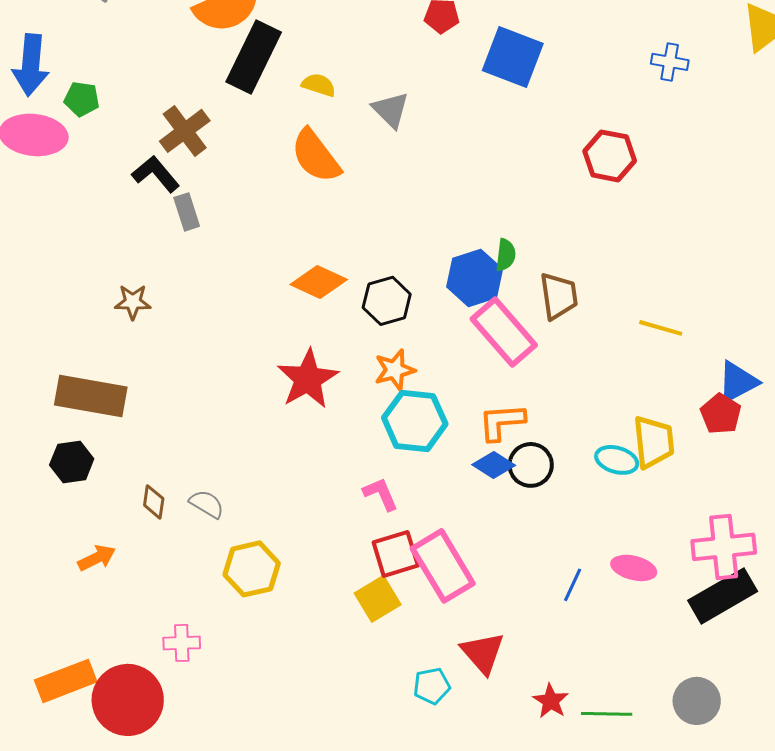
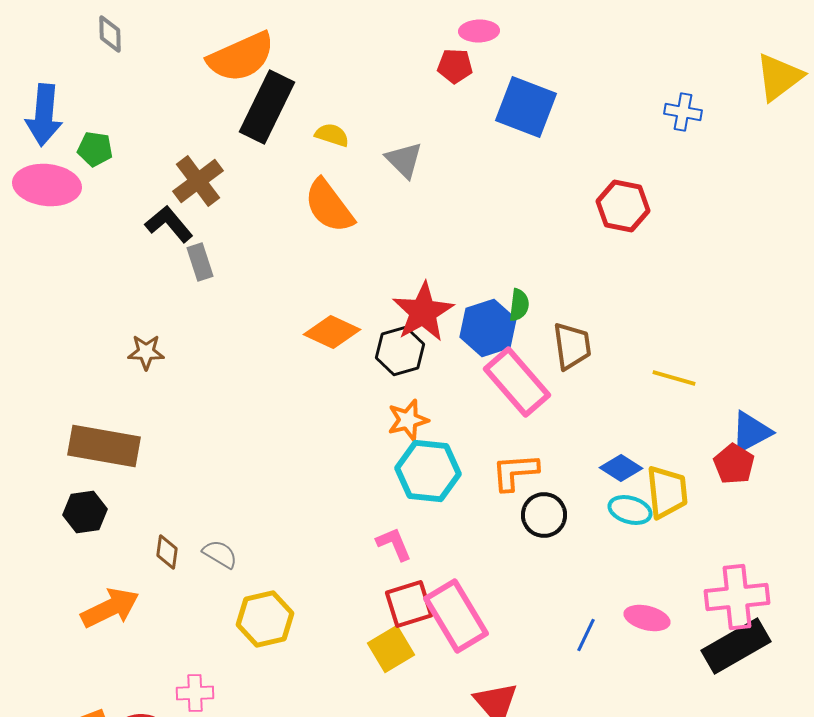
red star: (308, 379) -> (423, 312), moved
blue diamond: (494, 465) -> (621, 468), moved
orange arrow: (97, 558) -> (110, 608), size x1.5

